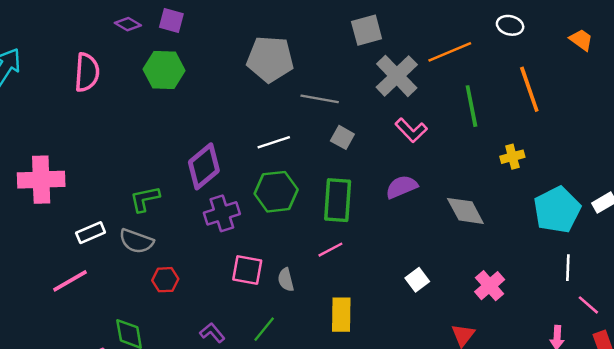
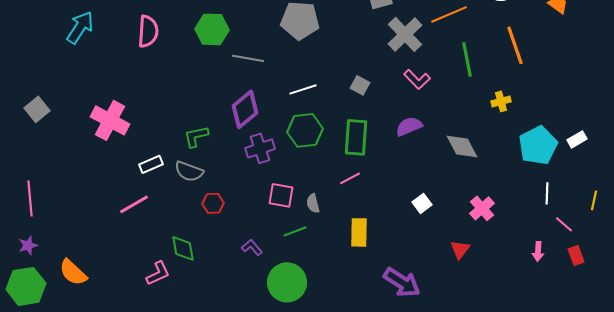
gray line: (320, 99) -> (248, 58), moved
pink cross: (41, 180) -> (110, 120), turned 30
green line: (264, 329) -> (295, 231), moved, turned 30

